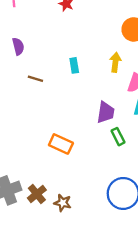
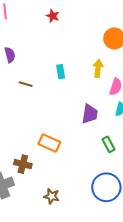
green rectangle: (118, 137) -> (108, 144), moved
brown cross: (37, 194) -> (23, 164), moved, turned -36

